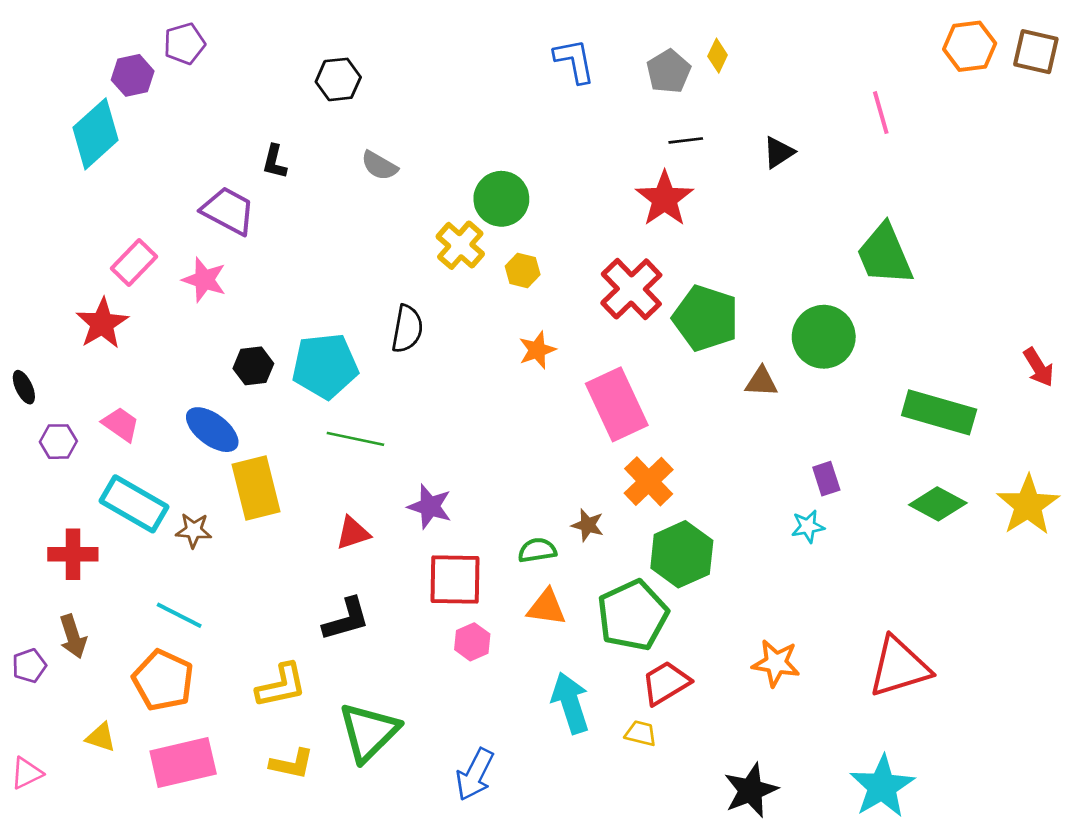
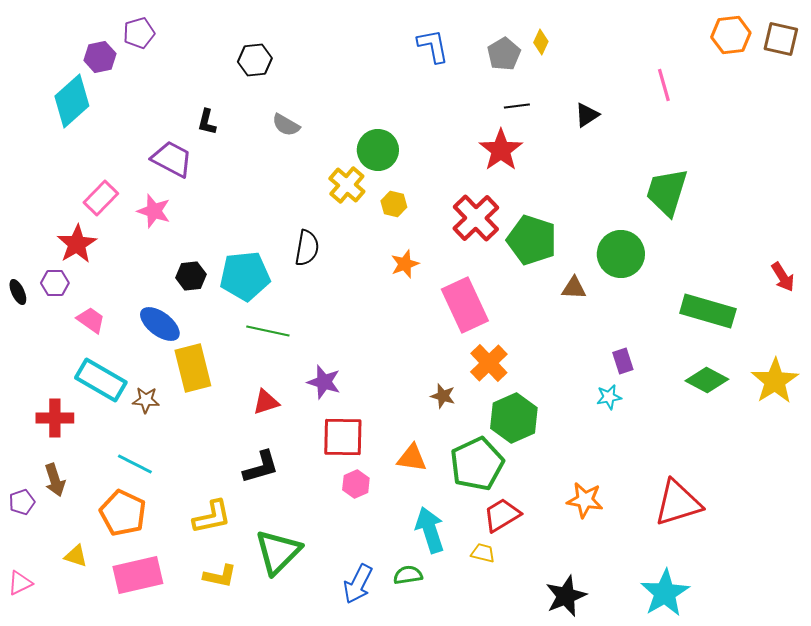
green trapezoid: (885, 255) -> (667, 192), turned 40
purple hexagon: (58, 442) -> (55, 283), moved
green semicircle: (537, 550) -> (408, 575), moved

